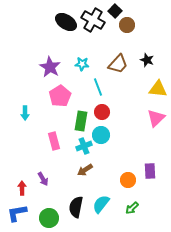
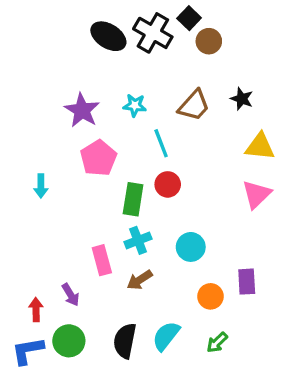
cyan circle: (101, 135) -> (191, 247), moved
pink rectangle: (54, 141) -> (102, 260), moved
green circle: (49, 218) -> (69, 341), moved

